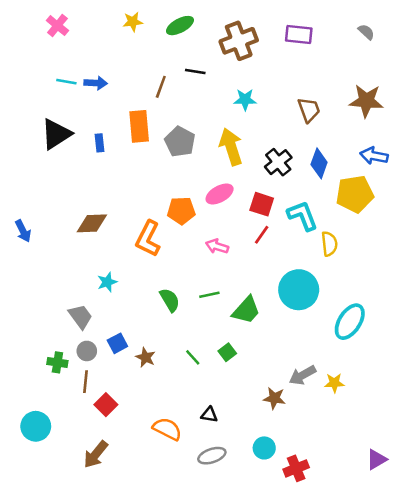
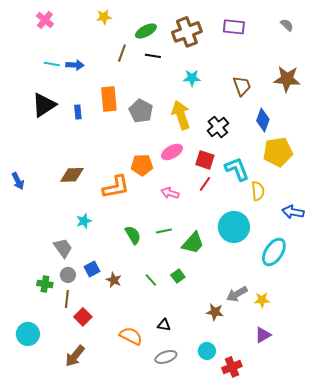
green ellipse: (180, 26) -> (146, 31), moved
brown line: (161, 87) -> (122, 53), moved
blue arrow: (374, 156) -> (293, 212), moved
blue diamond: (319, 163) -> (263, 120), moved
orange L-shape: (148, 239) -> (116, 187), turned -128
purple triangle: (377, 459) -> (263, 335), moved

